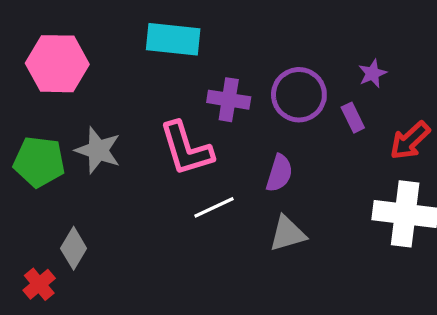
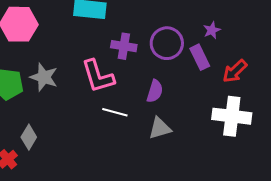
purple rectangle: (353, 118) -> (200, 57), size x1.4
white line: (214, 207) -> (115, 112), turned 40

